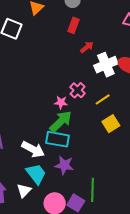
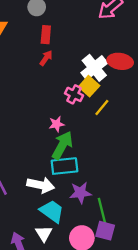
red arrow: (87, 47) -> (46, 58), moved
pink cross: (78, 90) -> (74, 94), moved
yellow square: (111, 124) -> (89, 86), moved
green line: (93, 190) -> (102, 211), moved

